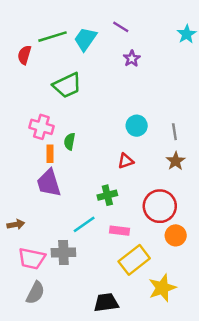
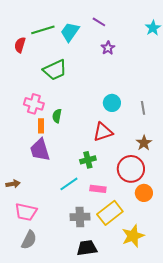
red triangle: (126, 161) -> (103, 132), size x1.5
brown star: (176, 161) -> (144, 143), moved
gray cross: (63, 252) -> (80, 217), moved

